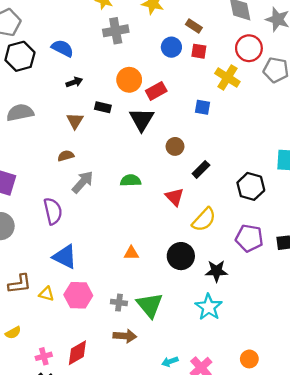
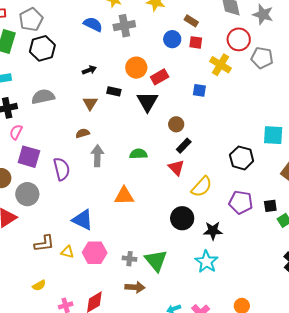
blue semicircle: (62, 48) -> (93, 24), moved
black rectangle: (201, 169) -> (184, 146), moved
gray arrow: (83, 182) -> (97, 156), turned -40
purple semicircle: (53, 211) -> (62, 169), moved
orange triangle: (131, 253) -> (124, 196), moved, size x1.5

